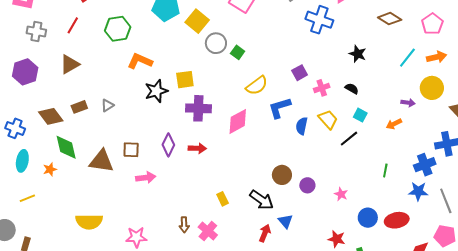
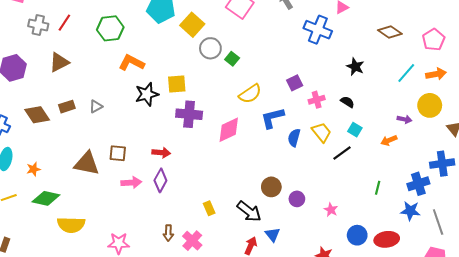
gray cross: (36, 31) -> (38, 25), moved
purple diamond: (168, 145) -> (160, 180), moved
green diamond: (66, 147) -> (46, 198), moved, turned -68
red arrow: (197, 148) -> (161, 153), moved

